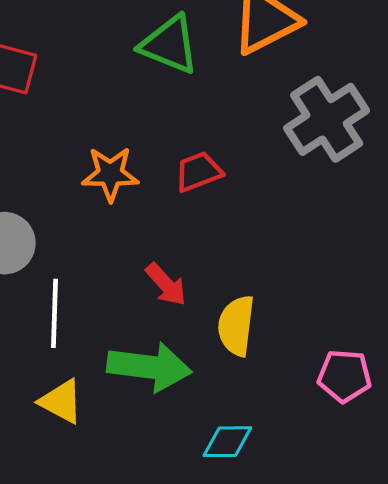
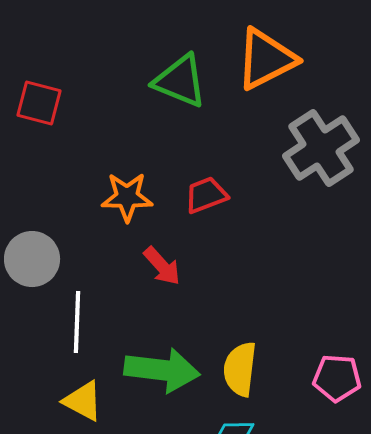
red arrow: (166, 284) -> (162, 266), moved
yellow semicircle: (236, 326) -> (240, 369), moved

